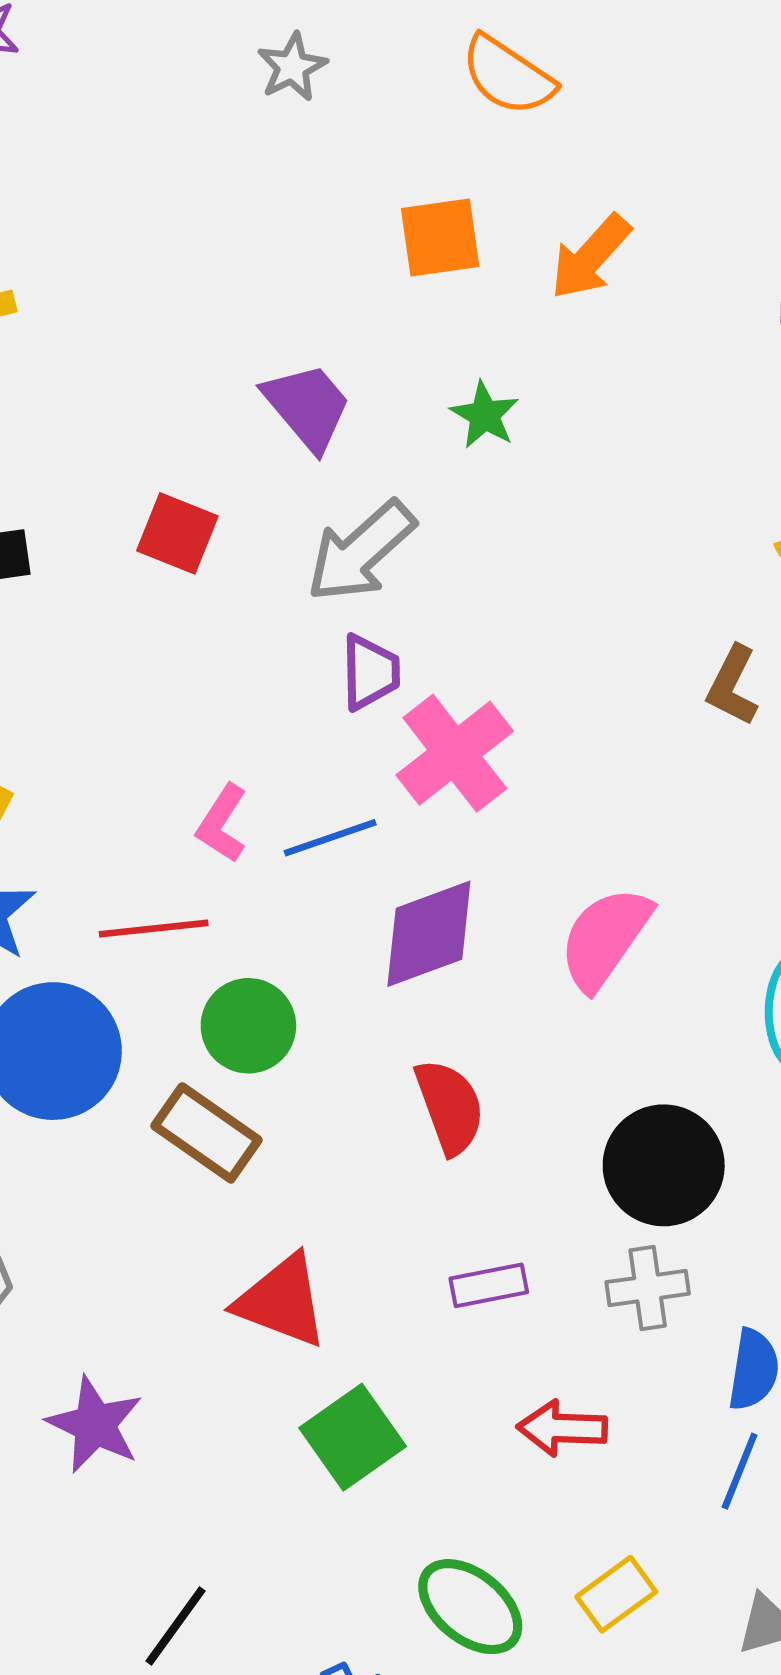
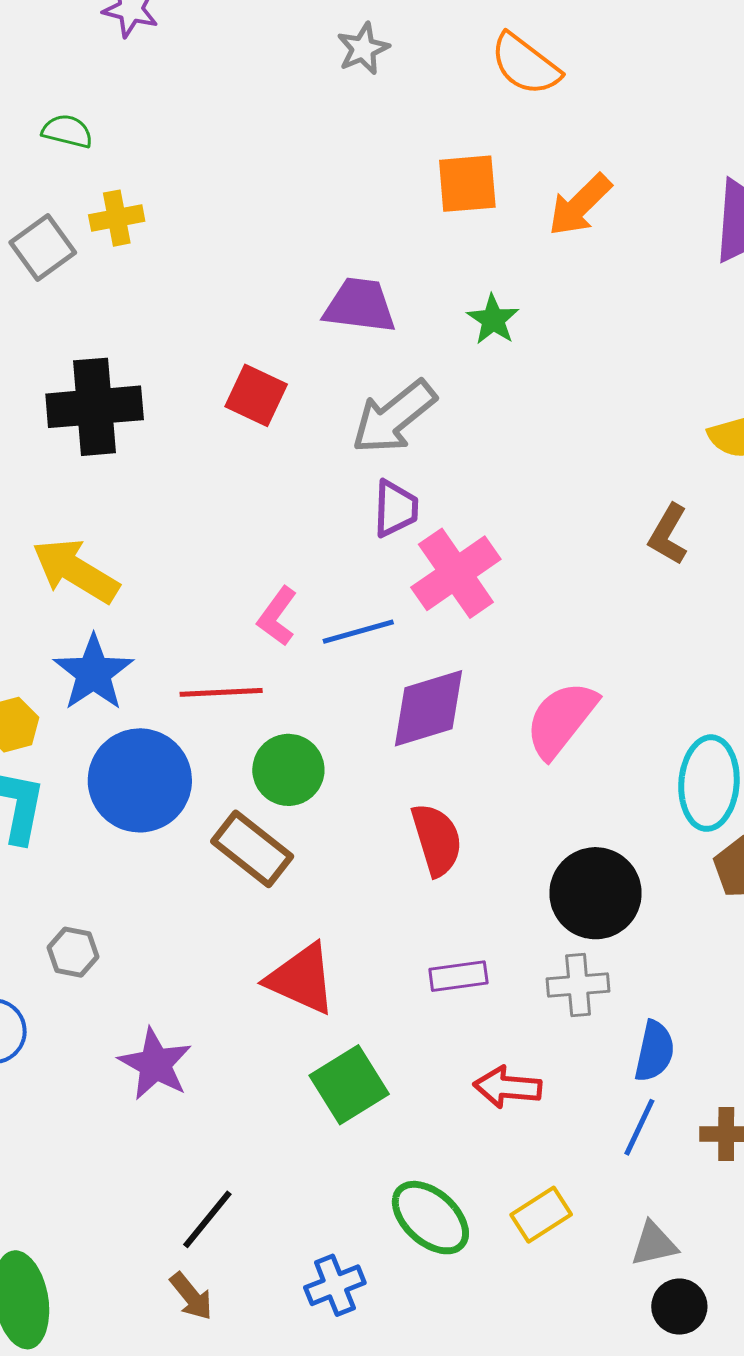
purple trapezoid: (307, 407) -> (360, 305), turned -46

